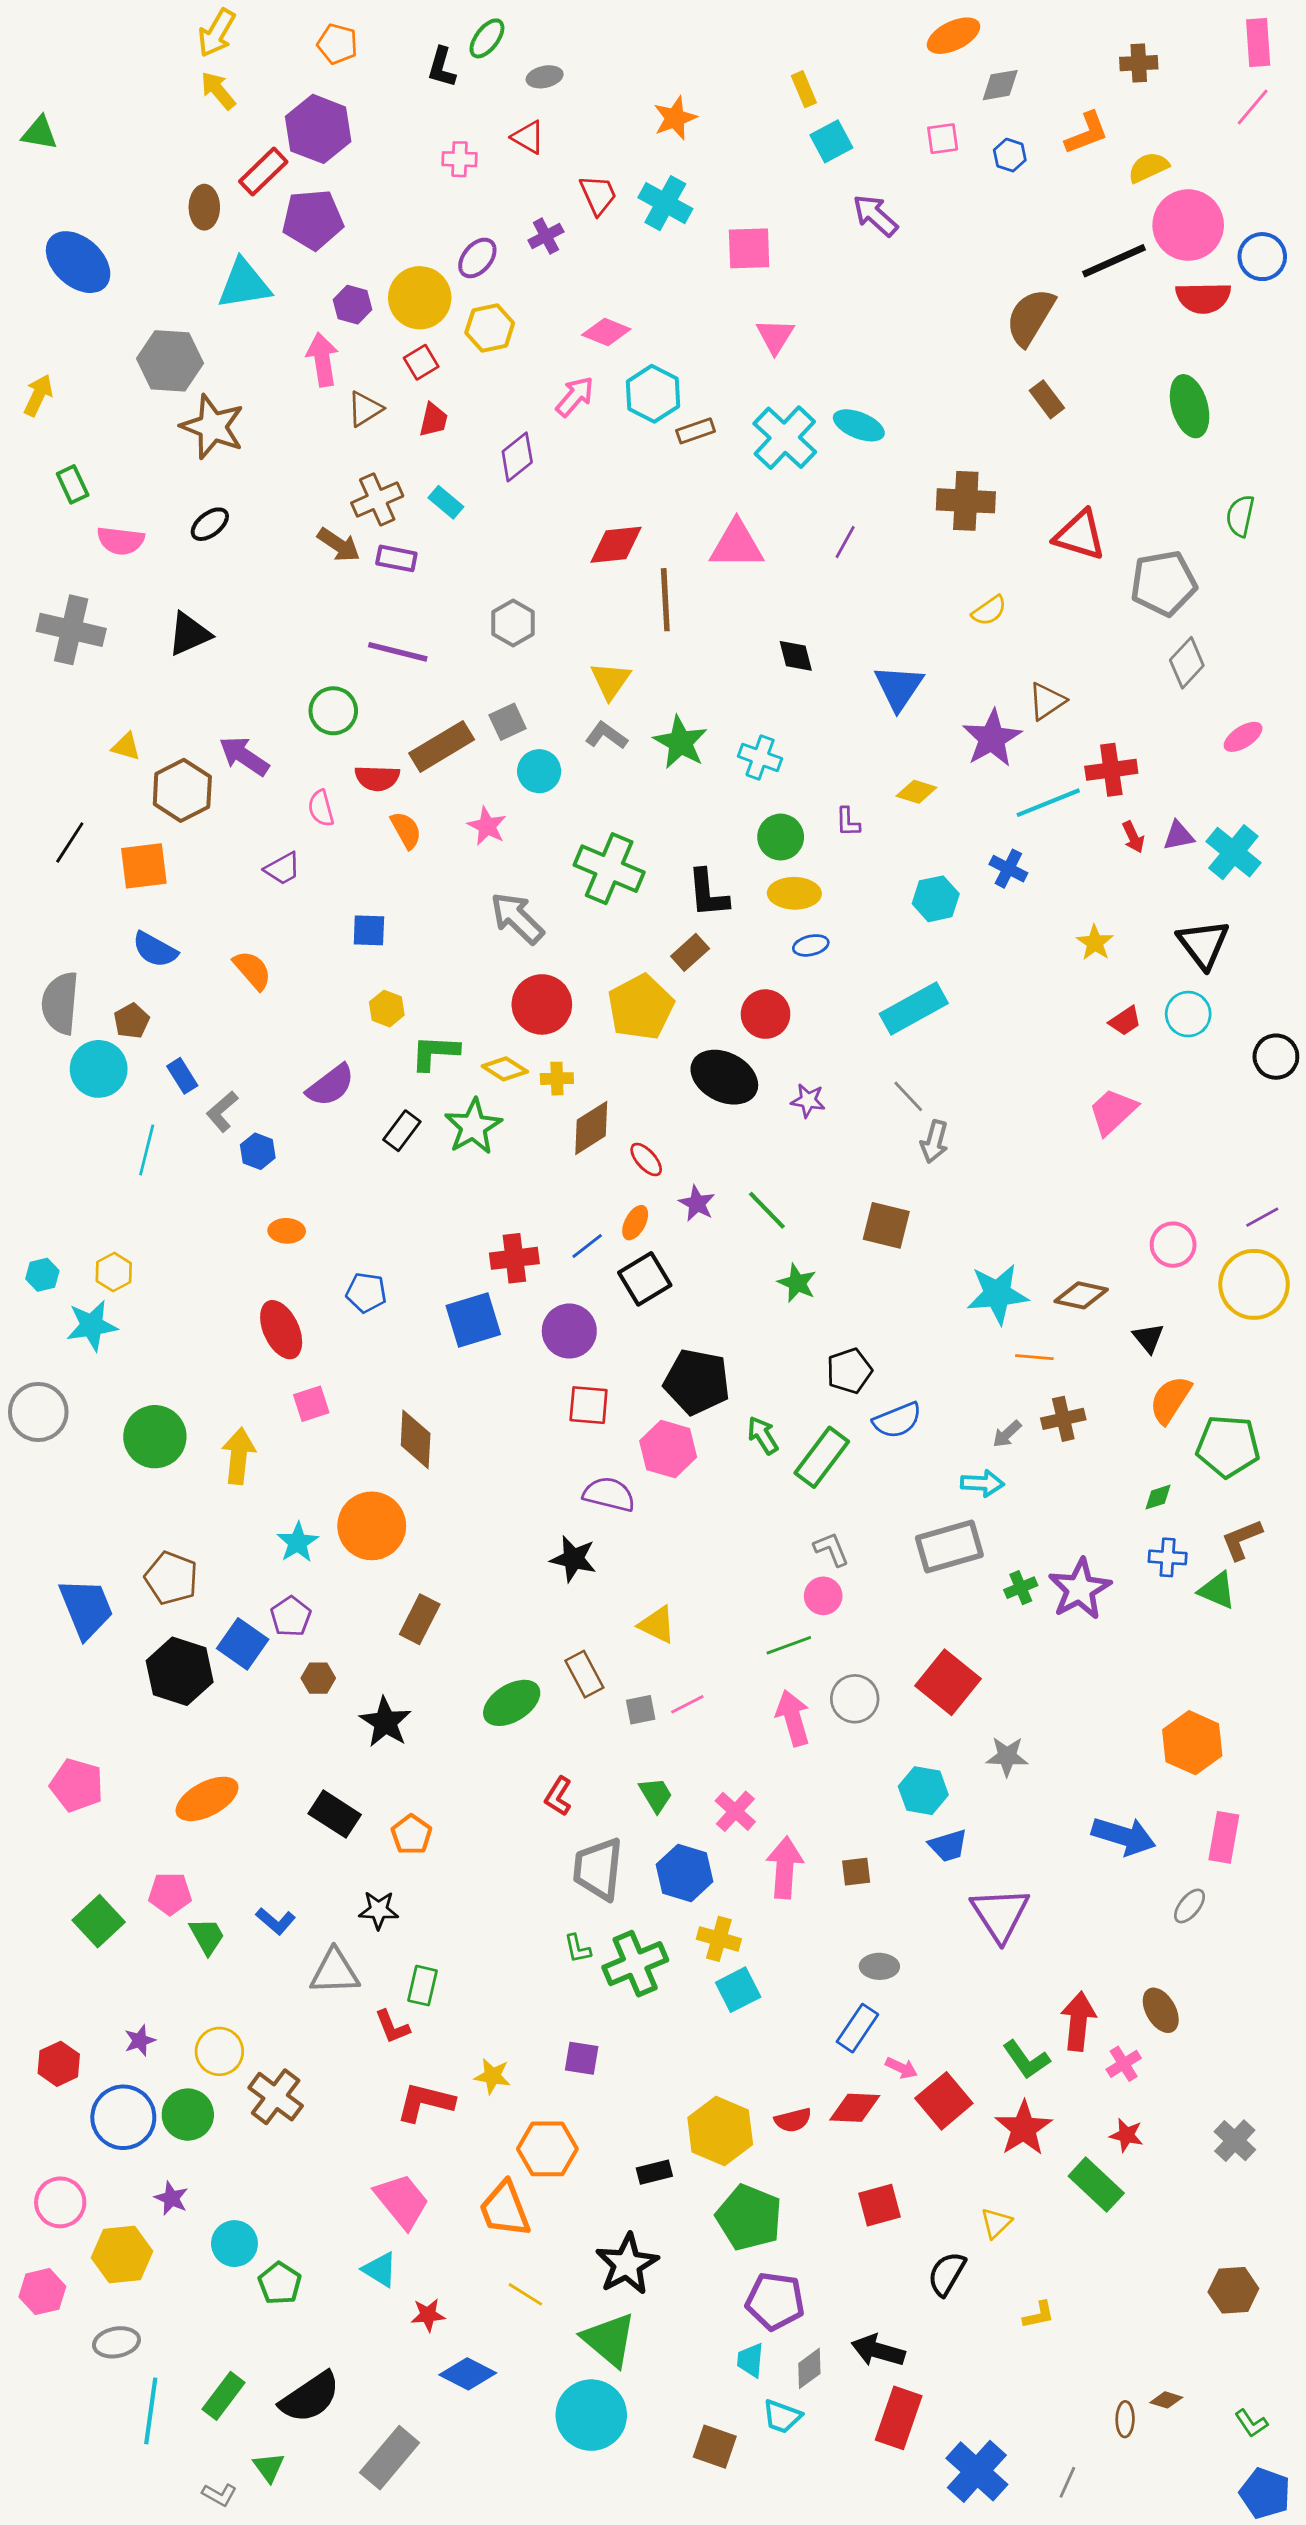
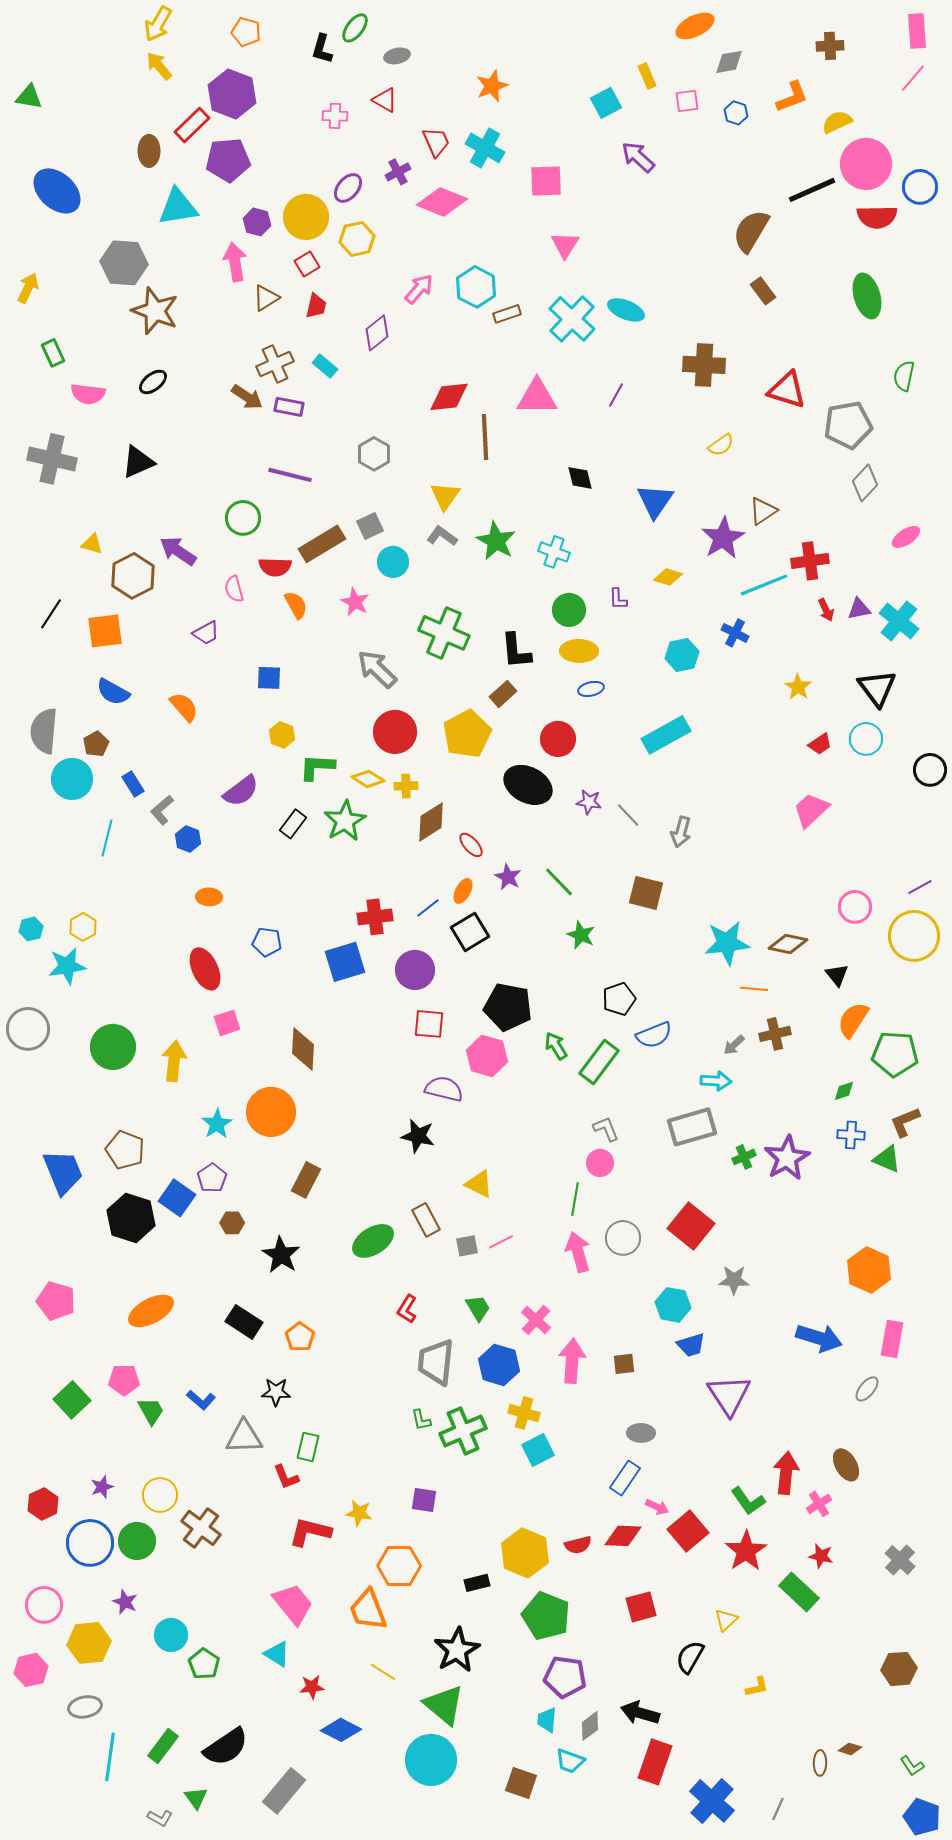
yellow rectangle: (804, 89) -> (647, 76), moved
pink diamond: (606, 332) -> (442, 202), moved, size x1.4
gray line: (908, 1096) -> (628, 815), moved
green line: (789, 1645) -> (575, 1199), turned -60

